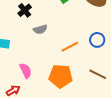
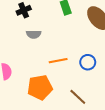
orange pentagon: (61, 76) -> (40, 87), turned -30

